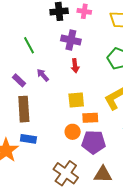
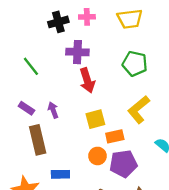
red arrow: (75, 66) -> (87, 80), size x1.5
purple arrow: (43, 75) -> (53, 110), moved, turned 32
blue rectangle: (28, 139) -> (60, 174), moved

